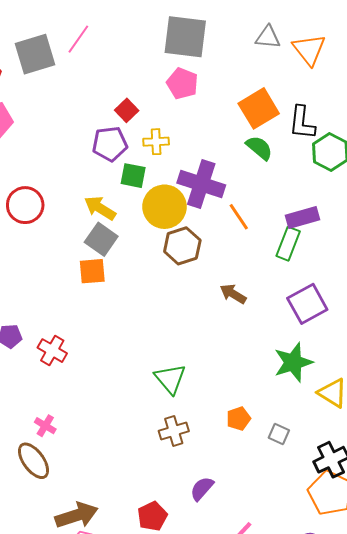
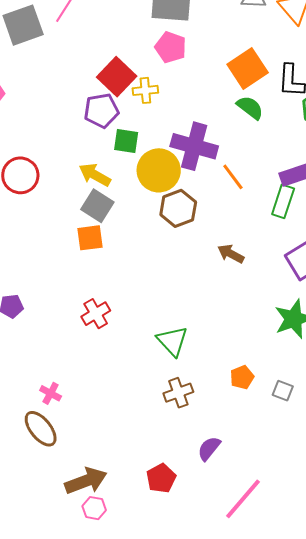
red square: (127, 110) -> (117, 77), size x1.6
yellow cross: (156, 142) -> (145, 90), moved
red cross: (52, 351) -> (96, 314), moved, turned 32

